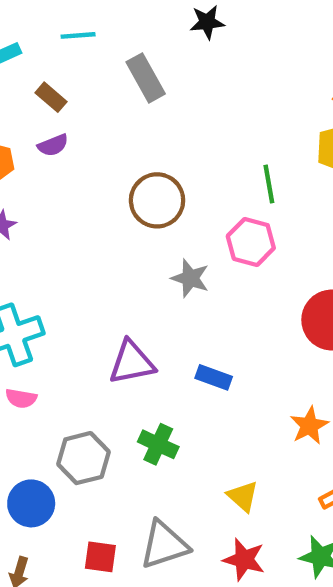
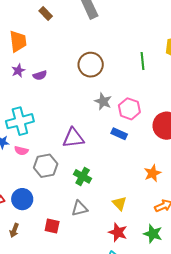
purple semicircle: (53, 145) -> (40, 75), moved
pink hexagon: (251, 242) -> (129, 109), moved
blue rectangle: (214, 377) -> (119, 134), moved
gray hexagon: (83, 458) -> (46, 166), moved
gray triangle: (164, 545) -> (80, 208), moved, size x0.7

